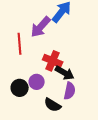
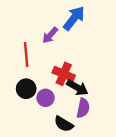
purple arrow: (41, 27) -> (50, 35), size x0.7
black circle: (20, 88) -> (26, 89), moved

